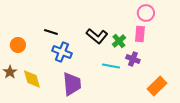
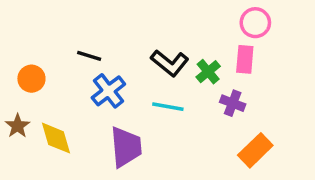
blue cross: (62, 52) -> (108, 91), turned 30
cyan line: (111, 66) -> (168, 107), moved
orange rectangle: (157, 86) -> (255, 150), moved

